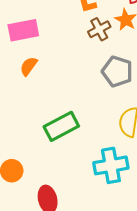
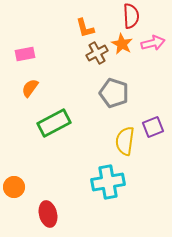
pink rectangle: (23, 30) -> (25, 54), size x0.7
green rectangle: (61, 126) -> (54, 123), moved

